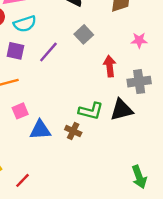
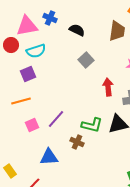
purple square: (15, 51) -> (28, 74), turned -35
purple line: (48, 52) -> (56, 119), moved
blue triangle: (40, 130) -> (49, 157), moved

